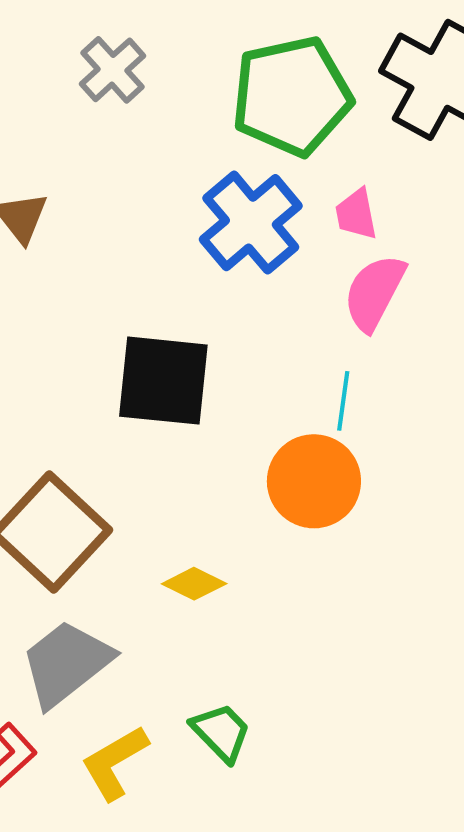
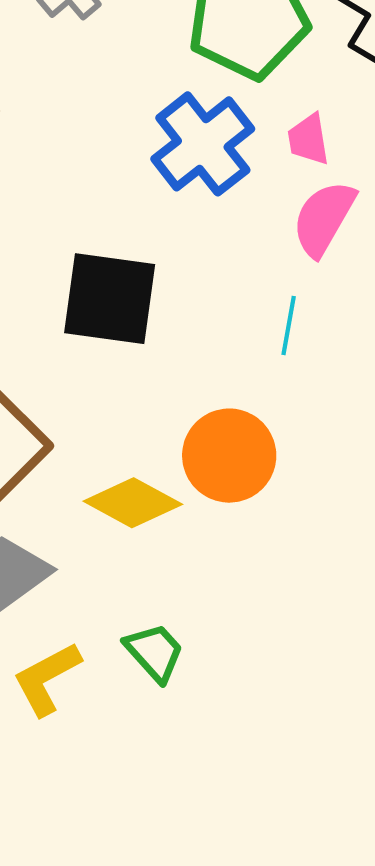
orange circle: (314, 481) -> (229, 456), moved
yellow diamond: (194, 584) -> (133, 503), size x1.5

